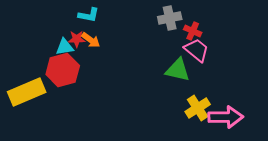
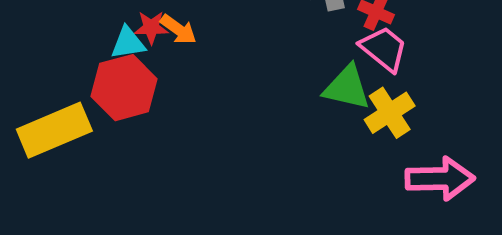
yellow cross: (198, 108) -> (390, 113), moved

